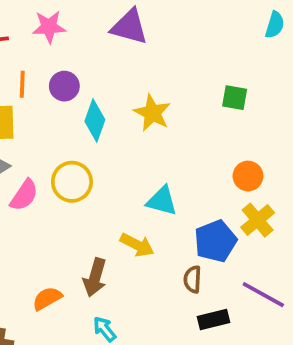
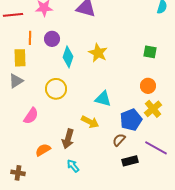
green square: (235, 98) -> (150, 52), moved
pink semicircle: (24, 195) -> (31, 116), moved
brown semicircle: (192, 279) -> (119, 140), turned 40

